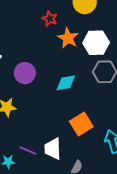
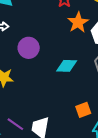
orange square: (81, 124) -> (83, 110), moved, size x0.7

